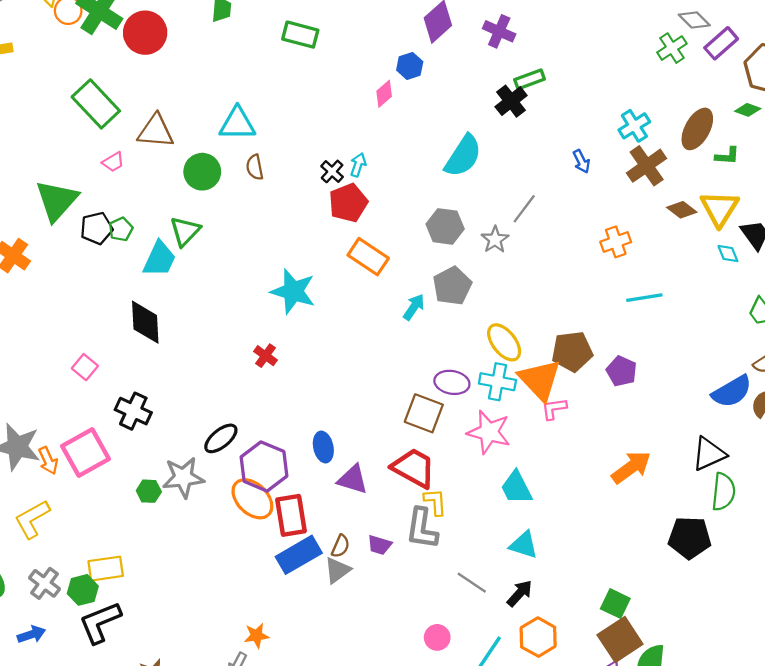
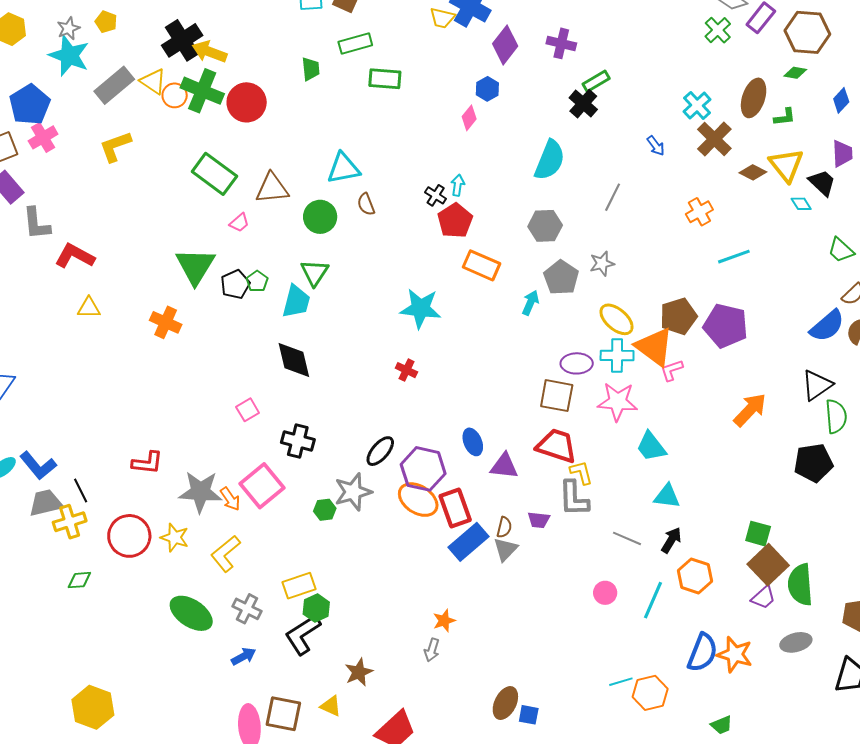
gray star: (495, 240) -> (602, 264), moved, turned 30
pink square: (85, 367) -> (248, 410), turned 30
purple pentagon: (622, 371) -> (726, 326), size x1.6
green hexagon: (83, 590) -> (316, 608), moved

